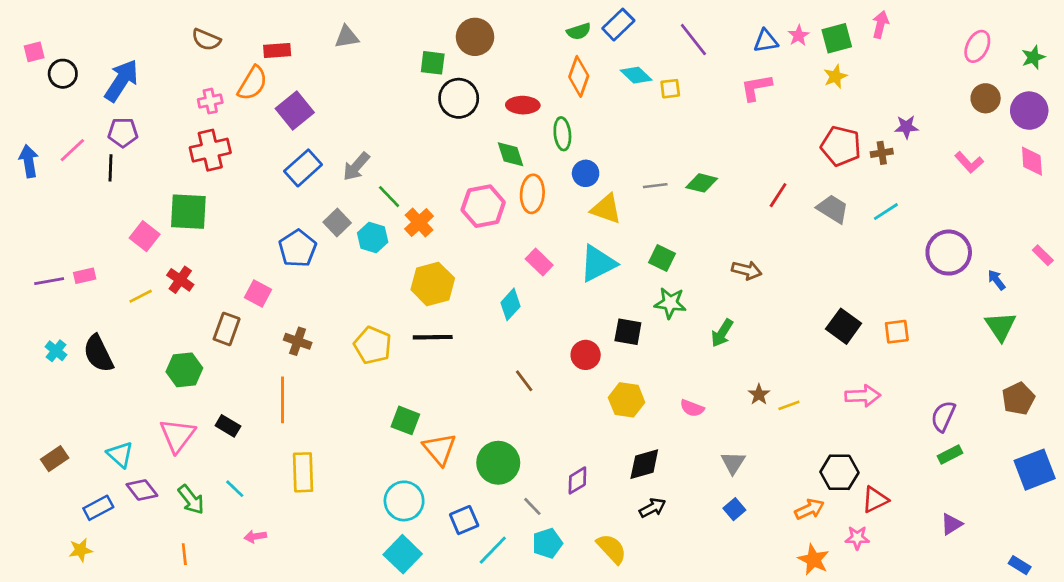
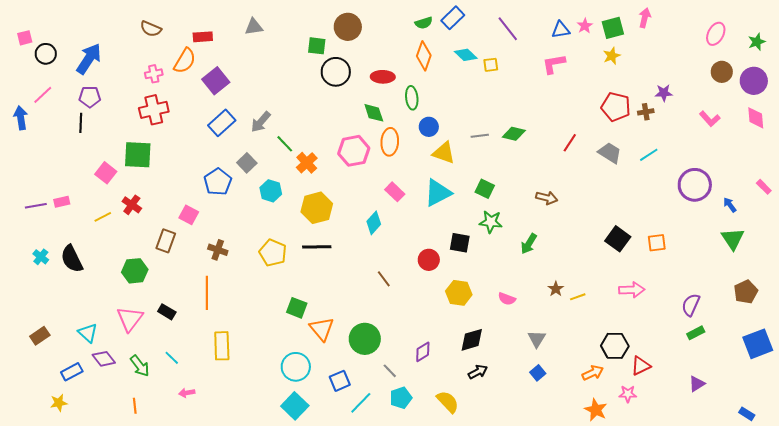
pink line: (72, 150) -> (43, 95), moved
cyan hexagon: (373, 238) -> (271, 191), moved

